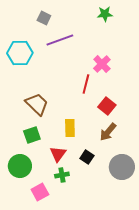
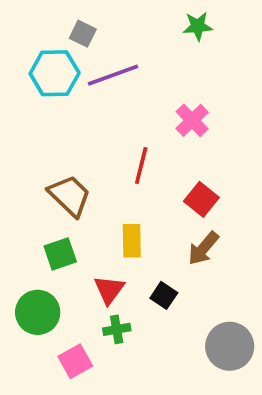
cyan hexagon: (20, 53) -> (55, 73), moved
red line: (86, 84) -> (141, 165), moved
gray circle: (122, 167) -> (230, 346), moved

